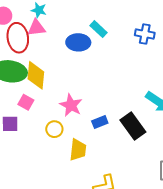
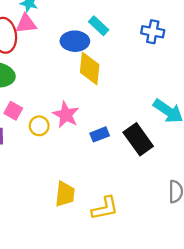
yellow diamond: (36, 75) -> (90, 69), moved
yellow circle: (54, 129) -> (39, 126), moved
yellow trapezoid: (78, 150) -> (65, 194), moved

